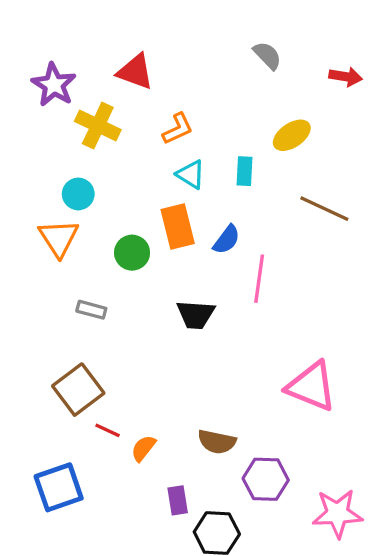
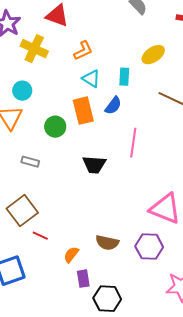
blue semicircle: (227, 240) -> (113, 106), moved
orange semicircle: (143, 448) -> (71, 255), moved
purple hexagon: (266, 479) -> (149, 247), moved

